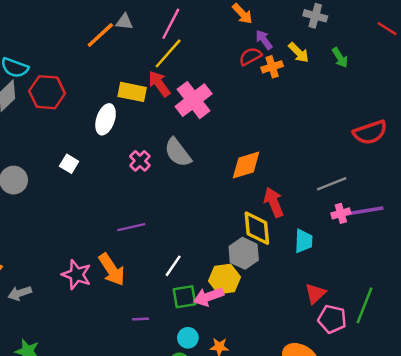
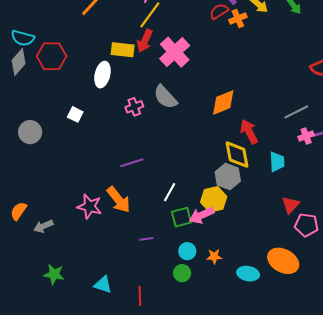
red arrow: (159, 84) -> (145, 41), turned -115
pink cross: (140, 161) -> (134, 107), turned 30

